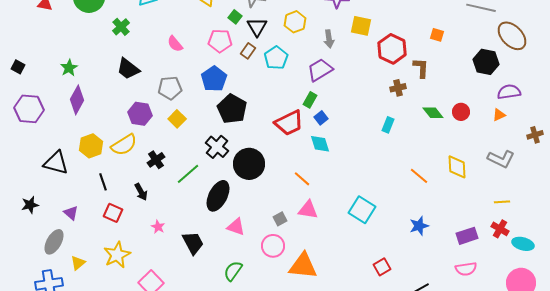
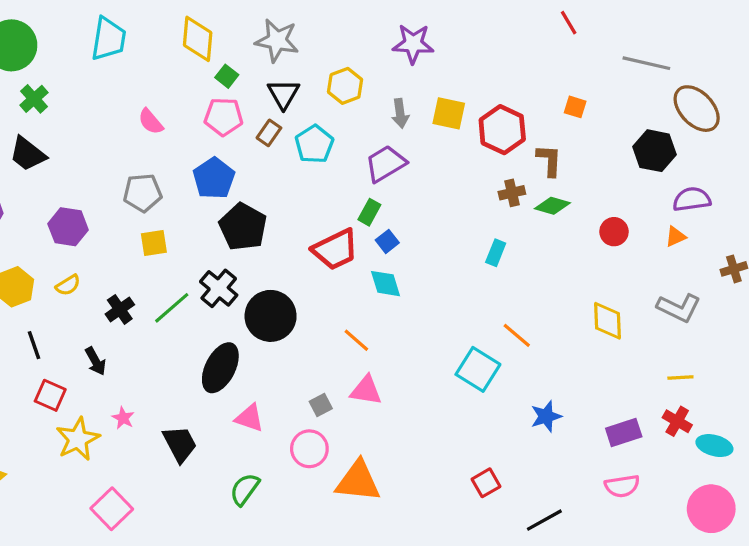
green square: (235, 17) -> (227, 76), moved
yellow square: (361, 26) -> (449, 113), moved
green cross: (121, 27) -> (34, 99), moved
black trapezoid: (128, 69) -> (28, 154), moved
green diamond: (433, 113) -> (552, 206), moved, turned -35
purple hexagon: (140, 114) -> (68, 227), moved
yellow square: (177, 119) -> (154, 243), turned 36
yellow semicircle: (124, 145) -> (68, 285), size x0.6
green line: (188, 174) -> (172, 308), moved
orange line: (419, 176) -> (517, 335), moved
cyan square: (362, 210) -> (478, 369), moved
yellow star: (117, 255) -> (78, 439), moved

